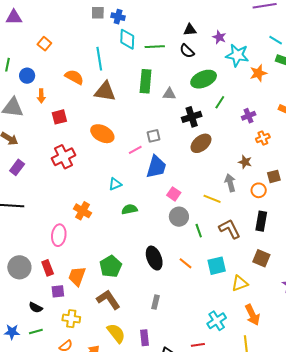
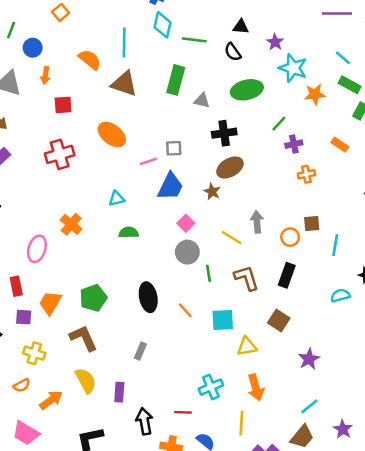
green line: (220, 102) -> (279, 124), moved
brown star: (245, 162) -> (212, 192), moved

